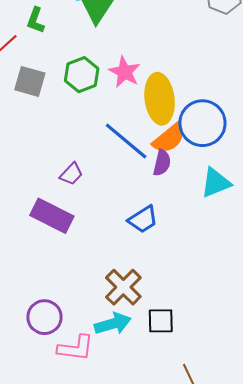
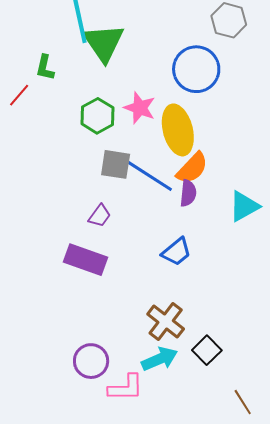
gray square: (30, 81) -> (116, 164), moved
blue circle: (202, 123) -> (196, 69), moved
black square: (161, 321) -> (207, 350), turned -36

